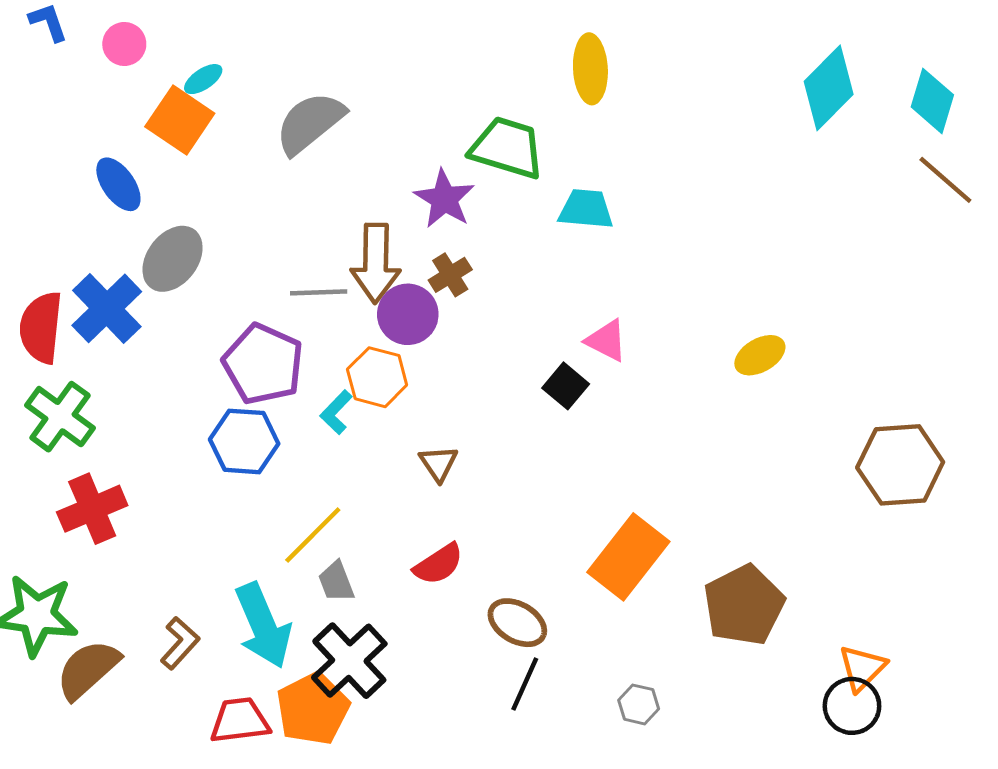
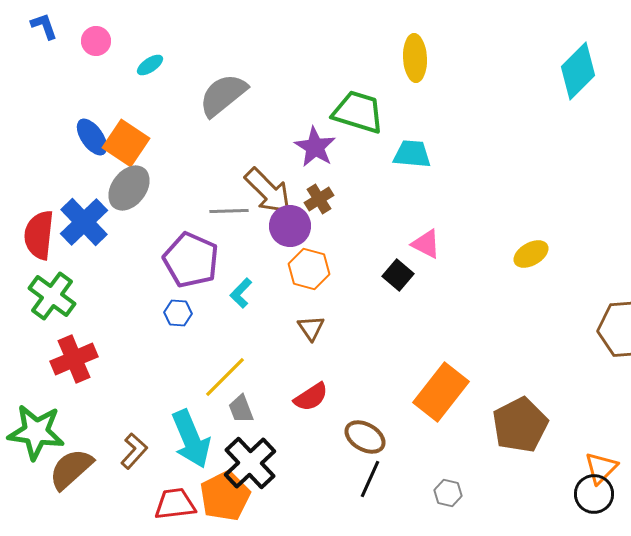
orange square: (180, 120) -> (126, 143), moved
brown arrow: (376, 263) -> (268, 191), turned -46
orange hexagon: (377, 377) -> (309, 269), moved
blue hexagon: (244, 441) -> (178, 313), size x0.6

